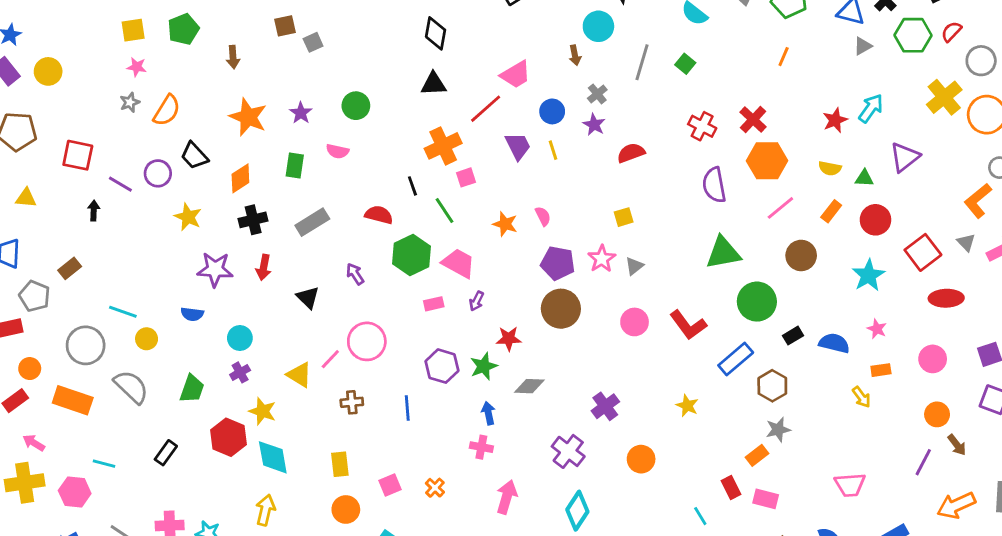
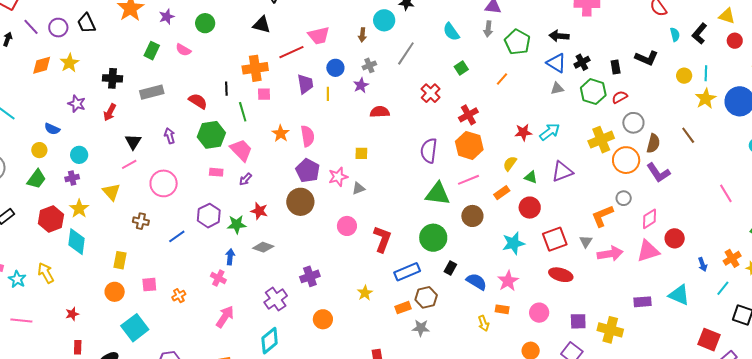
green square: (685, 64) -> (461, 68), moved
red cross: (702, 126) -> (431, 93), moved
yellow semicircle: (830, 168) -> (510, 164), turned 98
orange diamond: (240, 178) -> (42, 65), moved
pink semicircle: (543, 216) -> (308, 136), size x1.5
green triangle: (723, 253) -> (438, 194), moved
purple star: (215, 269) -> (77, 104), size x0.7
red L-shape: (688, 325) -> (382, 239), turned -140
pink star: (877, 329) -> (508, 281), size x1.5
black rectangle: (793, 336) -> (450, 268), turned -48
yellow circle: (147, 339) -> (39, 150), moved
pink line: (330, 359) -> (129, 164), moved
blue line: (407, 408) -> (177, 236), turned 42
orange rectangle: (757, 455) -> (403, 308), moved
yellow arrow: (265, 510) -> (46, 273), moved, turned -60

